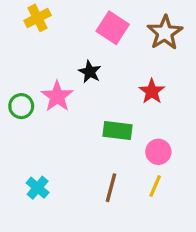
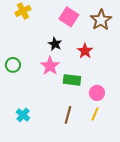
red star: (152, 91) -> (85, 51), moved
pink star: (57, 96) -> (50, 66), moved

